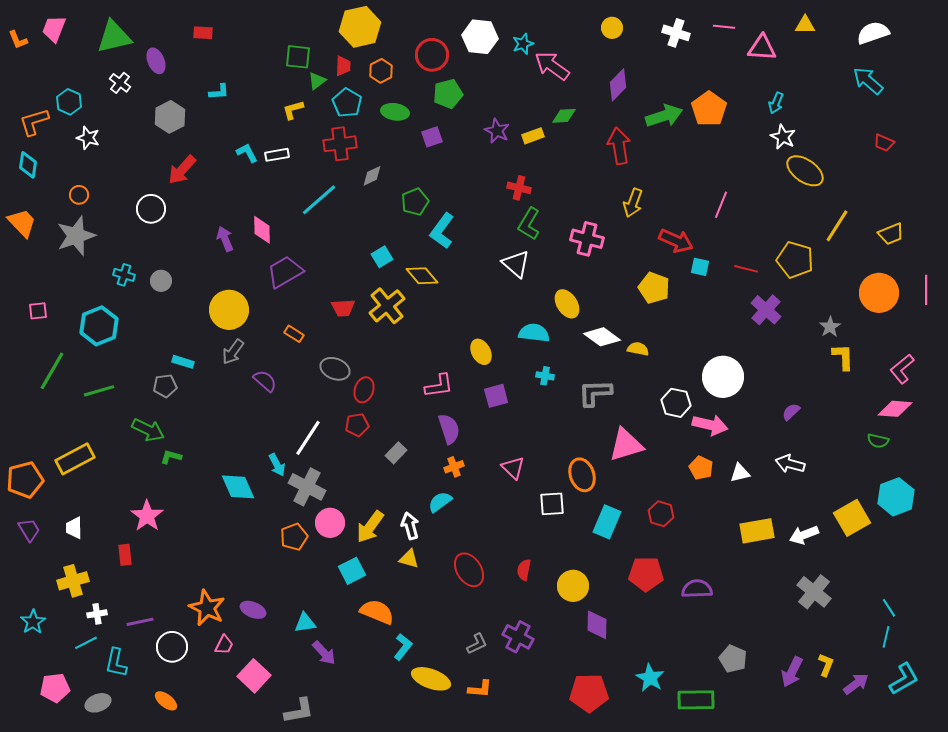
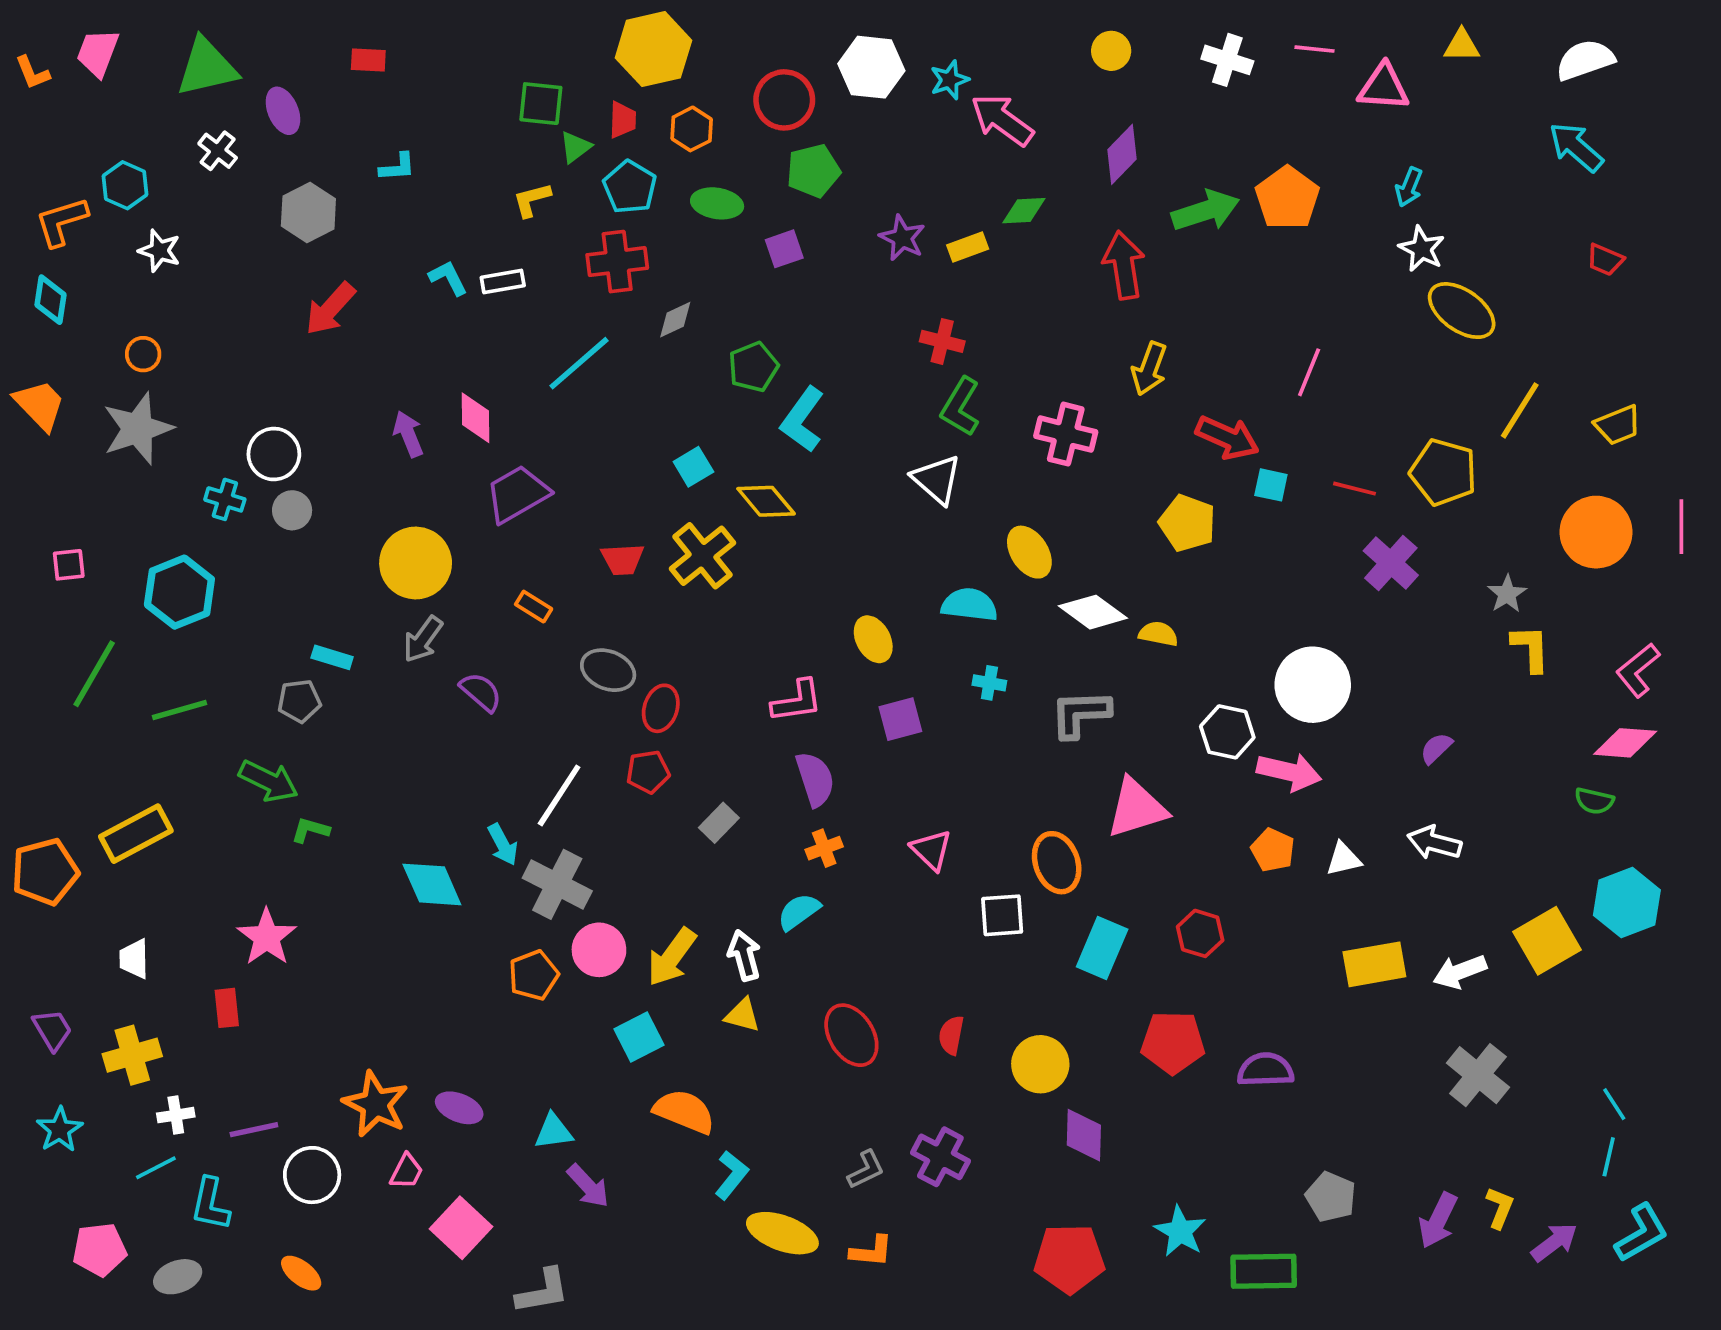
white circle: (151, 209) -> (274, 454), moved
purple trapezoid: (29, 530) -> (52, 1030), moved

